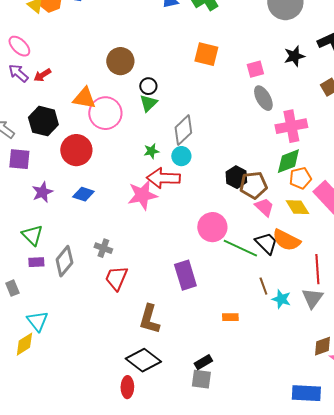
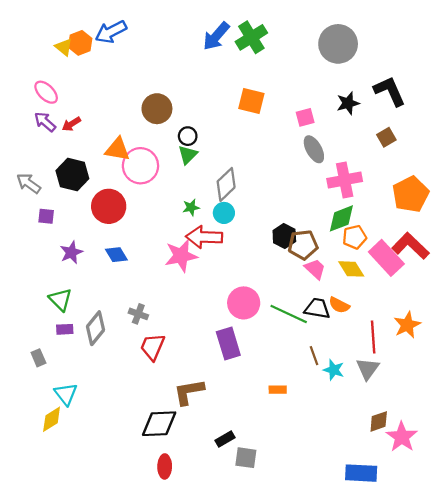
purple square: (19, 159) -> (46, 216), size x0.7
blue diamond: (83, 194) -> (116, 255), turned 40
pink circle: (212, 227) -> (244, 303), moved
orange semicircle: (286, 240) -> (339, 305), size x0.7
black trapezoid: (266, 243) -> (317, 308), turned -35
brown L-shape: (149, 319) -> (189, 392), turned 64
black diamond: (143, 360) -> (159, 424), moved, turned -40
black rectangle: (203, 362) -> (225, 439), moved

